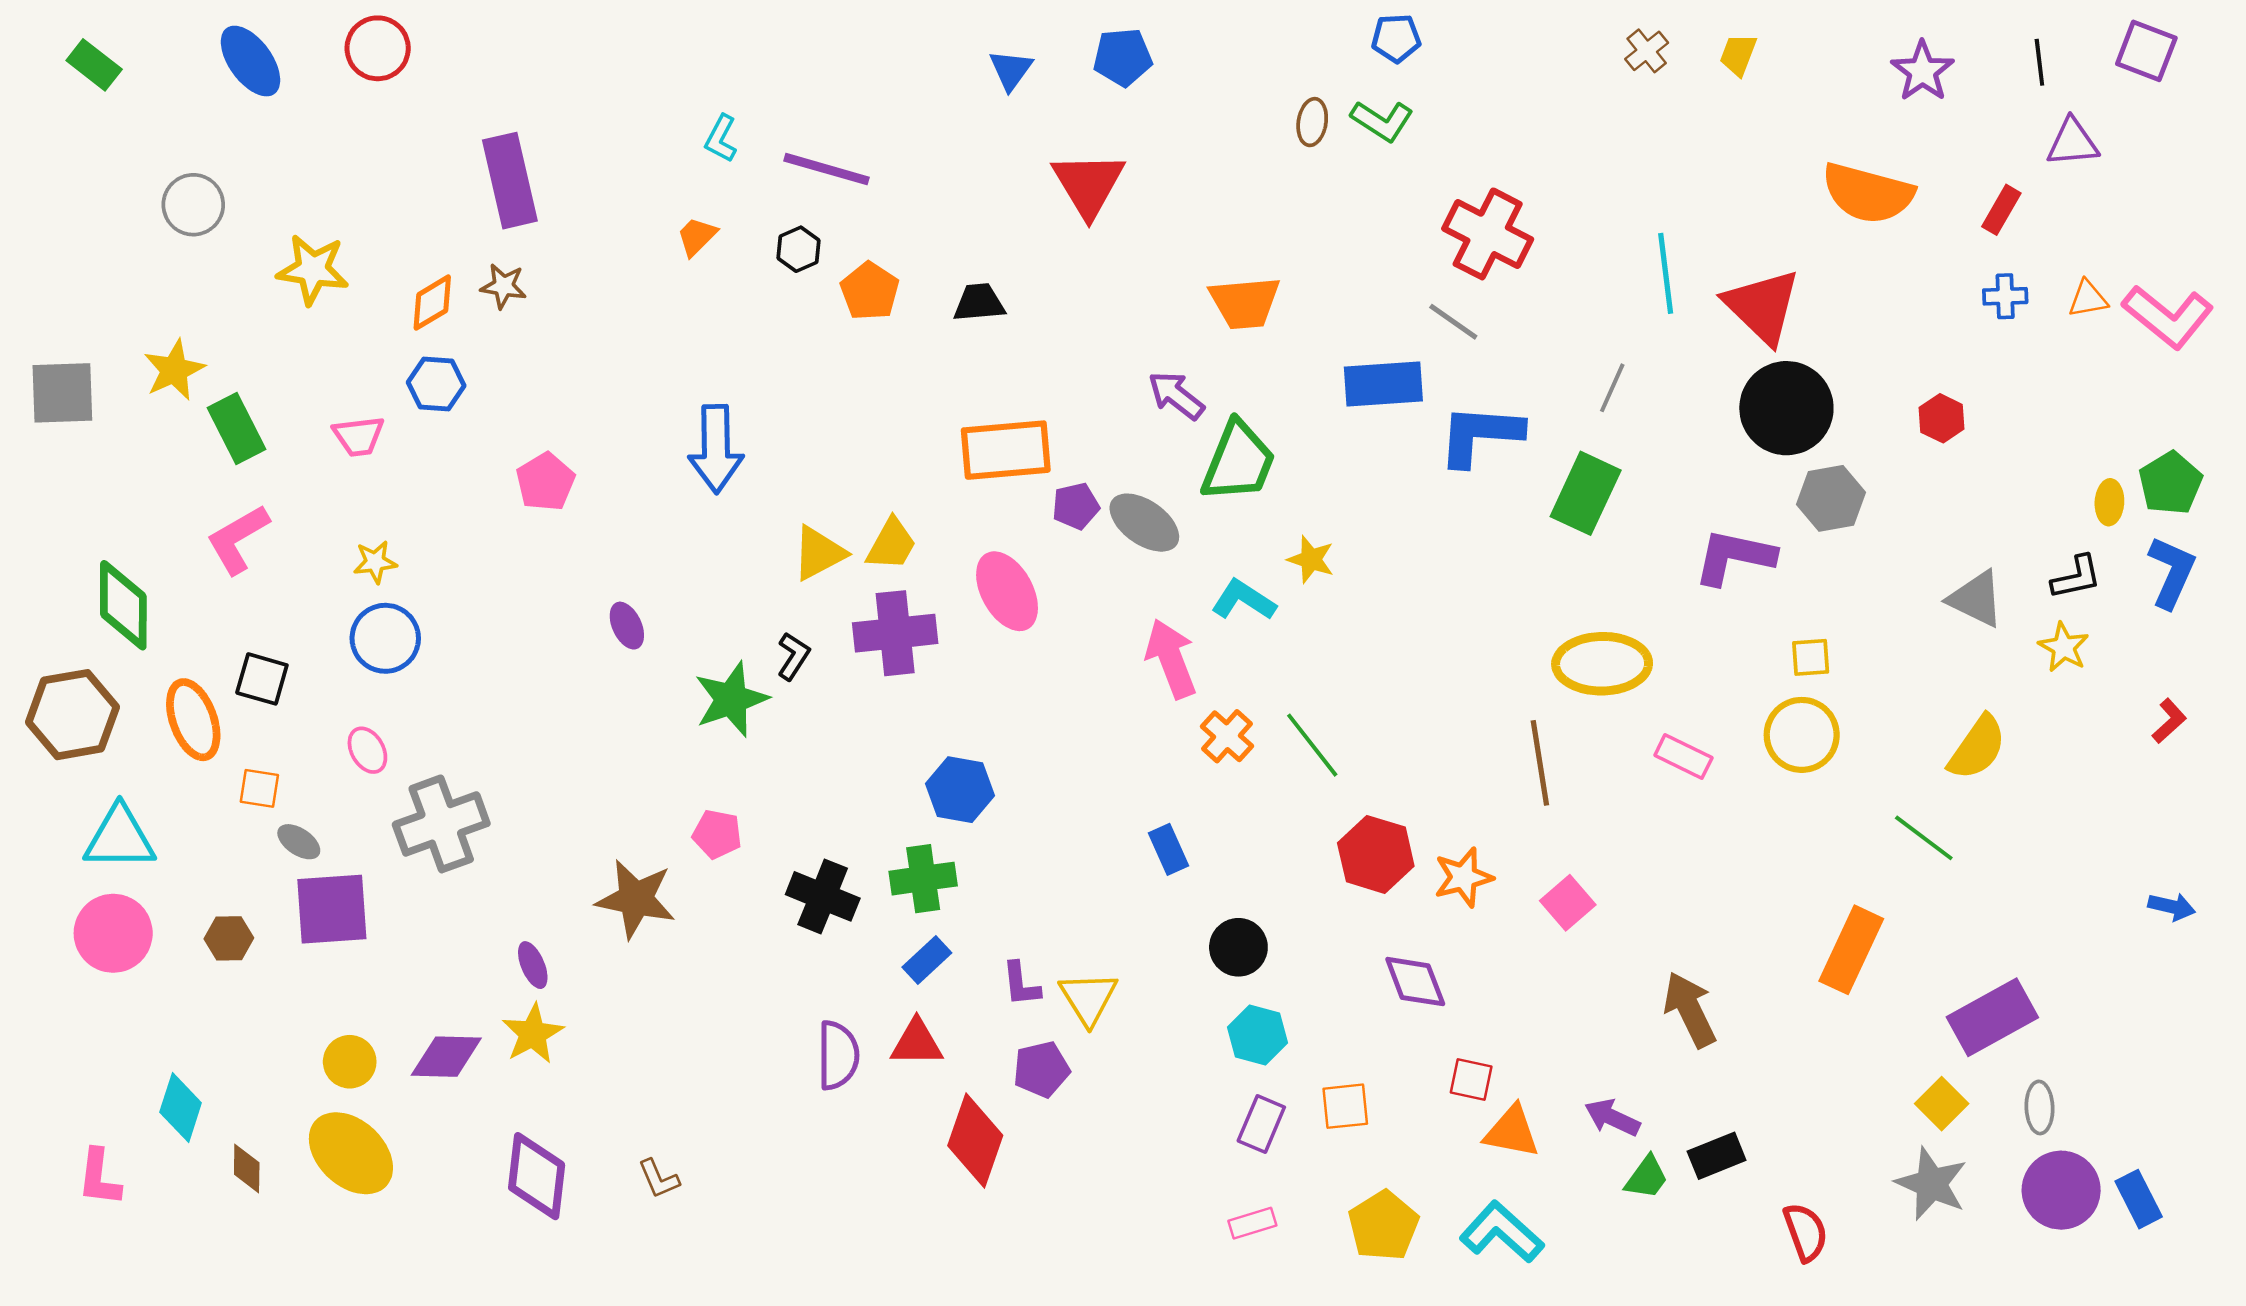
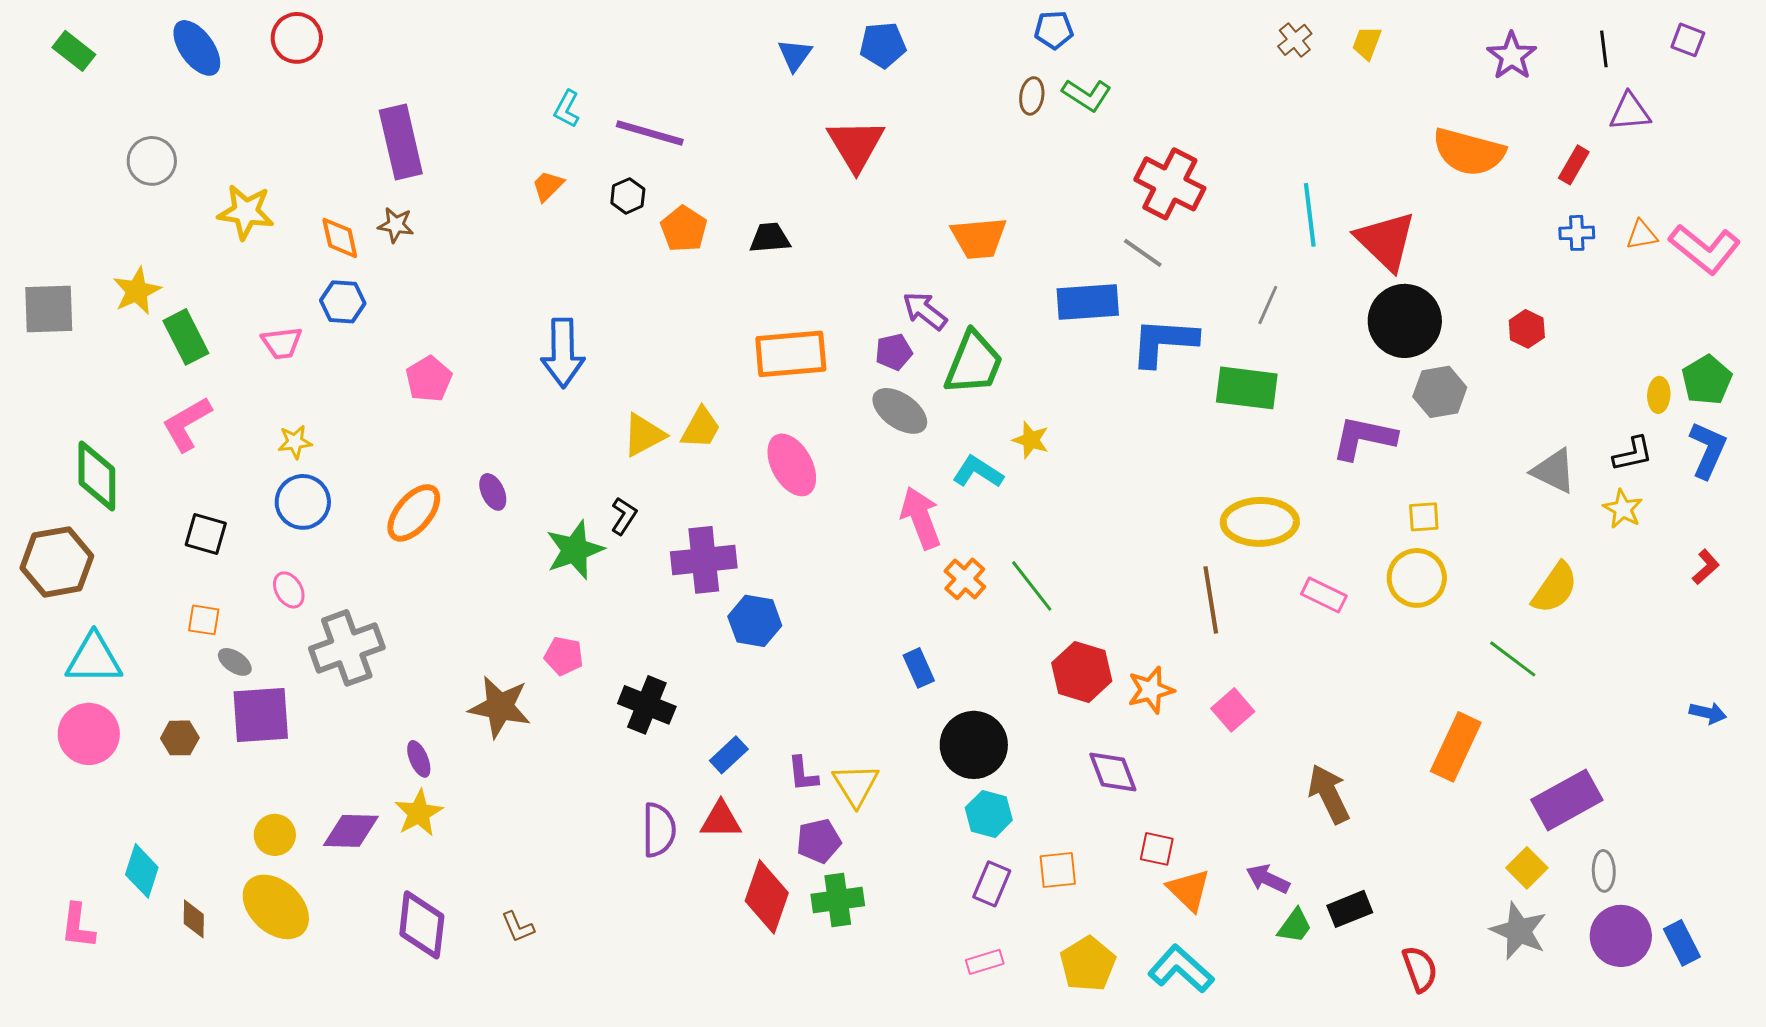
blue pentagon: (1396, 38) -> (1054, 30), moved
purple square: (2146, 51) -> (1688, 40), size x0.7
orange diamond: (432, 303) -> (340, 238), turned -72
green rectangle: (1586, 493) -> (1247, 388), turned 72
purple pentagon: (1076, 506) -> (894, 352), moved
purple cross: (895, 633) -> (704, 560), moved
orange ellipse: (193, 720) -> (414, 513), moved, turned 60
green cross: (923, 879) -> (838, 900), moved
black circle: (1238, 947) -> (974, 745), size x1.5
orange triangle: (1512, 1132) -> (1189, 890), turned 33

